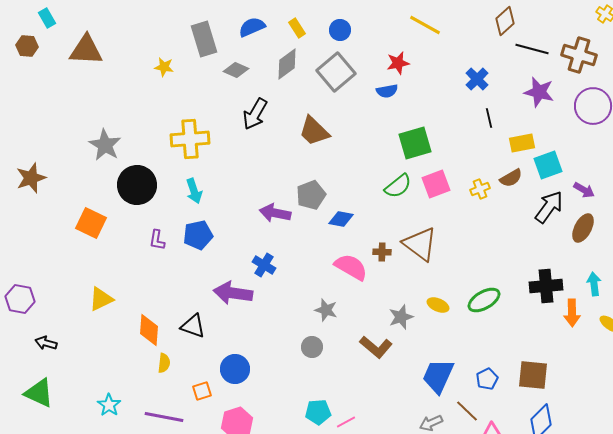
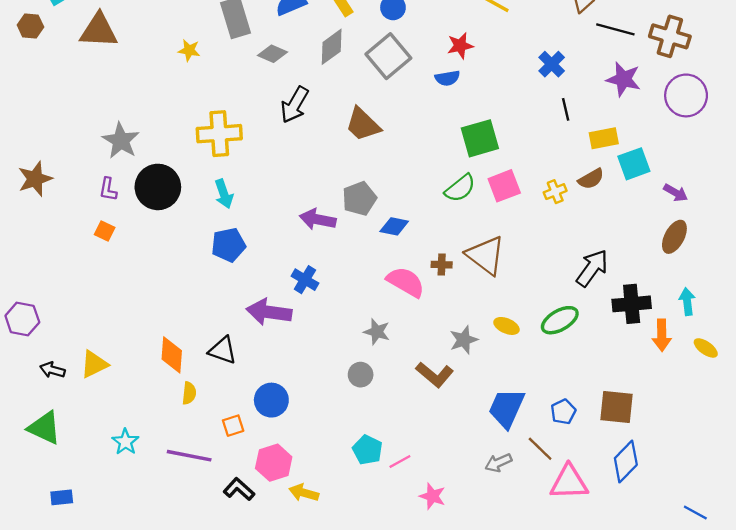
black arrow: (549, 207) -> (592, 268), moved
orange square: (91, 223) -> (105, 231), size x0.6
purple L-shape: (157, 240) -> (108, 189), moved
yellow triangle: (101, 299) -> (94, 364), moved
cyan pentagon: (318, 412) -> (368, 450), turned 30

